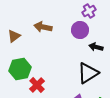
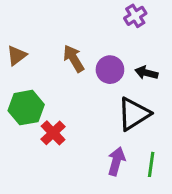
brown arrow: (43, 27) -> (74, 59), moved, turned 48
purple circle: (80, 30) -> (110, 70), moved

